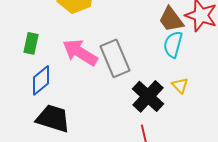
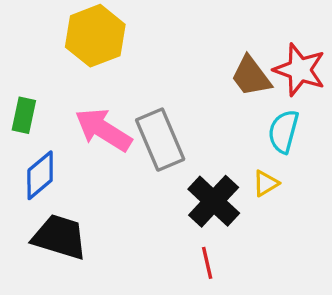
cyan semicircle: (173, 44) -> (283, 131), moved
yellow triangle: (180, 85) -> (266, 183), turned 42

